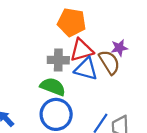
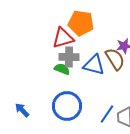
red triangle: (82, 50) -> (63, 38), moved
green semicircle: (53, 87) -> (62, 69), moved, size x0.7

